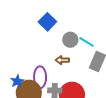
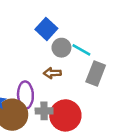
blue square: (47, 22) -> (46, 29), moved

